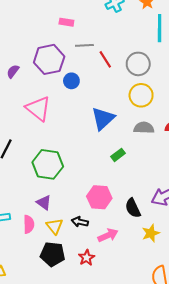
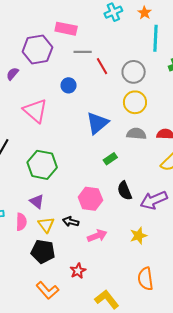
pink rectangle: (66, 22) -> (66, 29), size x1.5
purple hexagon: (49, 59) -> (37, 50), moved
black semicircle: (133, 208) -> (125, 191), moved
red star: (87, 258) -> (78, 271), moved

